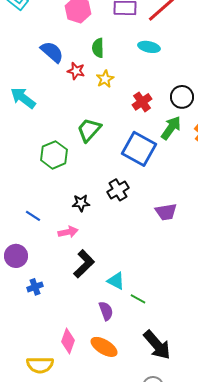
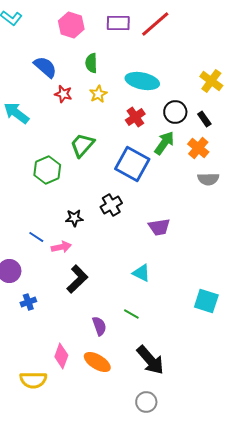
cyan ellipse: (149, 47) -> (142, 81), moved, size x1.5
red star: (76, 71) -> (63, 94), moved
blue line: (33, 216) -> (36, 237), moved
cyan triangle: (116, 281) -> (141, 273), moved

